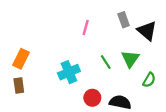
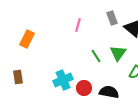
orange rectangle: (21, 59) -> (27, 39), moved
cyan cross: (69, 72) -> (63, 80), moved

